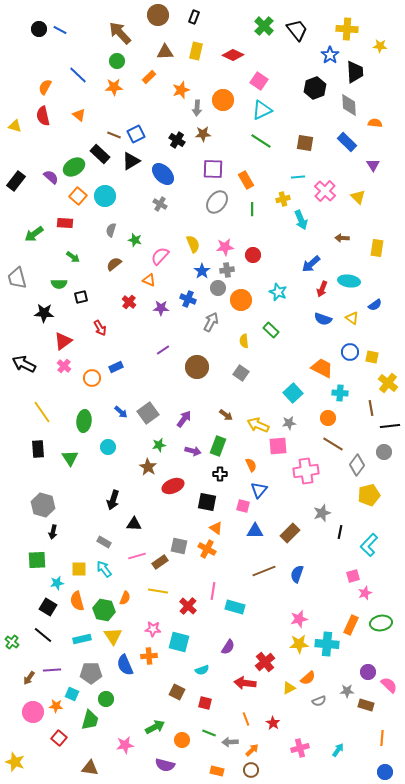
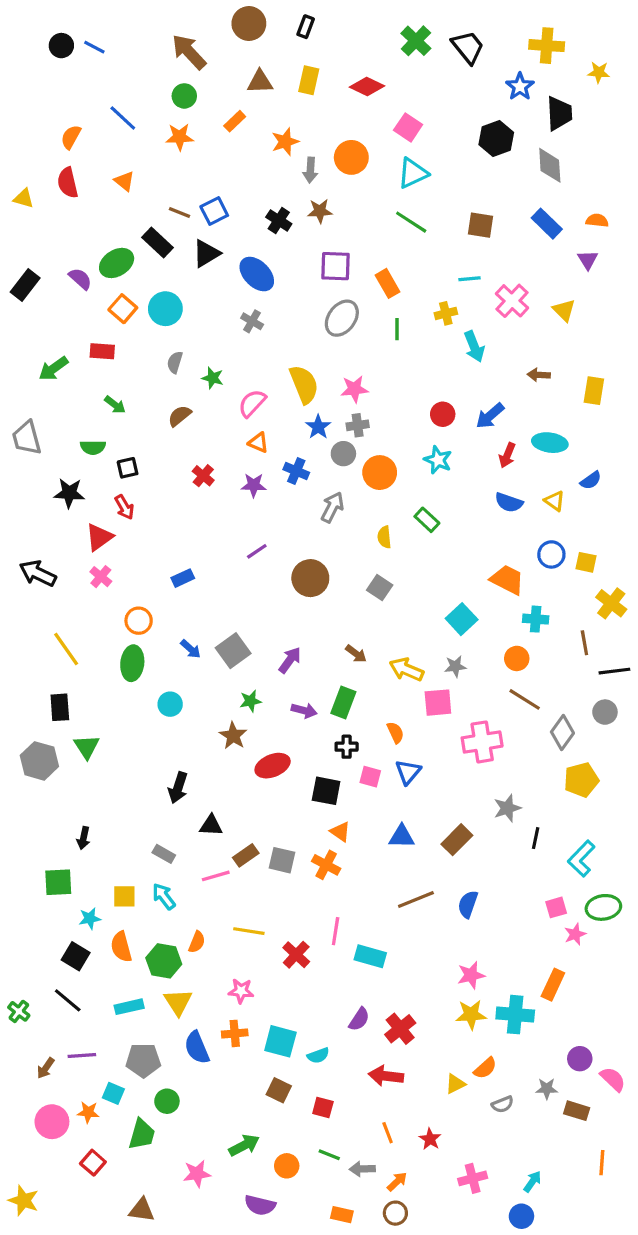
orange semicircle: (375, 123) -> (597, 220), moved
yellow semicircle: (193, 244) -> (304, 384), size x1.4
red circle: (253, 255) -> (443, 414), moved
orange triangle: (149, 280) -> (258, 443), moved
red arrow: (100, 328) -> (124, 507), moved
orange circle: (92, 378) -> (139, 621), moved
green triangle: (70, 458) -> (87, 747), moved
gray hexagon: (43, 505) -> (39, 761), moved
pink square: (243, 506) -> (370, 777), moved
brown rectangle: (160, 562) -> (246, 855), moved
green ellipse: (381, 623) -> (603, 907), moved
cyan square: (179, 642) -> (280, 1041), moved
red cross: (265, 662) -> (400, 1029), moved
blue circle: (385, 772) -> (521, 1216), moved

